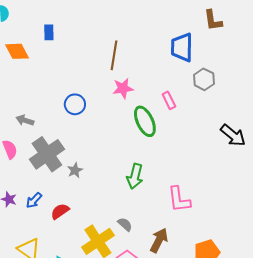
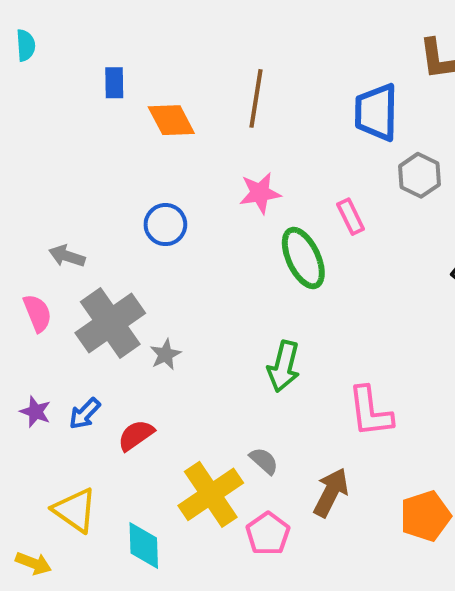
orange diamond: (17, 51) -> (171, 120), moved
brown line: (114, 55) -> (256, 98), moved

